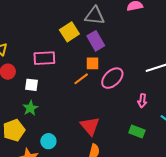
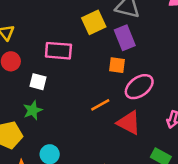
orange line: (81, 79) -> (100, 105), moved
red triangle: (90, 126) -> (129, 123), moved, turned -30

